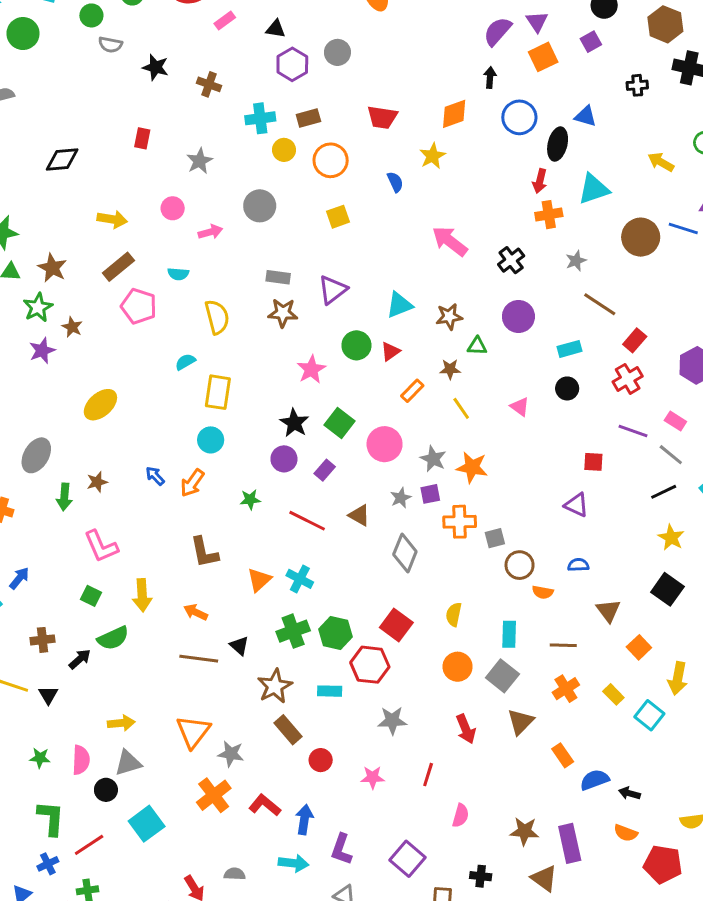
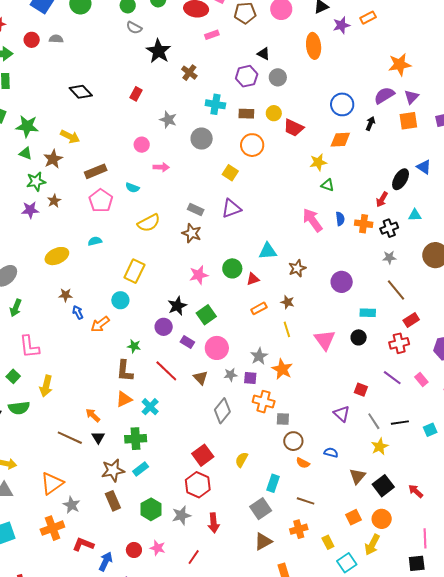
black triangle: (276, 29) -> (264, 54), moved
black star: (156, 67) -> (159, 51), size x1.4
blue circle: (519, 117) -> (342, 104), moved
yellow circle: (284, 150) -> (274, 113), moved
black diamond: (62, 159) -> (81, 92), turned 35
gray star: (200, 161) -> (168, 120), turned 30
blue semicircle: (395, 182) -> (340, 219), moved
cyan triangle: (594, 189) -> (415, 215), size x0.6
gray circle: (260, 206) -> (202, 139), moved
orange cross: (549, 215) -> (364, 224), moved
yellow square: (338, 217) -> (230, 173), moved, turned 35
yellow arrow: (112, 219) -> (70, 137), moved
black cross: (511, 260) -> (389, 228), moved
purple triangle: (333, 290) -> (231, 208), moved
yellow semicircle: (217, 317) -> (149, 223), turned 60
brown star: (449, 317) -> (297, 268), turned -30
green triangle: (477, 346) -> (328, 185), moved
cyan semicircle: (185, 362) -> (95, 241), moved
pink triangle: (520, 407) -> (325, 340), size x1.6
pink circle: (385, 444) -> (217, 348), moved
gray line: (671, 455) -> (374, 421), moved
purple rectangle: (325, 470) -> (187, 342), turned 64
brown star: (97, 482) -> (66, 295), moved
yellow star: (671, 538) -> (380, 447), moved
brown L-shape: (204, 552) -> (125, 371), moved
brown triangle: (608, 611) -> (357, 476), moved
orange arrow: (196, 612) -> (93, 415), moved
green hexagon: (336, 633) -> (151, 509), moved
red hexagon: (370, 665) -> (198, 485), moved
orange circle: (458, 667) -> (382, 519), moved
cyan rectangle: (330, 691) -> (141, 469), moved, turned -56
gray star: (392, 721) -> (181, 515), turned -30
red arrow: (466, 729) -> (214, 523), moved
red circle: (321, 760) -> (134, 550), moved
red L-shape: (265, 805) -> (83, 544), turned -35

